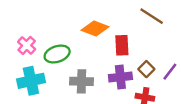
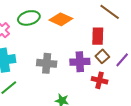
red rectangle: (122, 45) -> (98, 36), moved
green ellipse: (57, 54) -> (29, 18), moved

